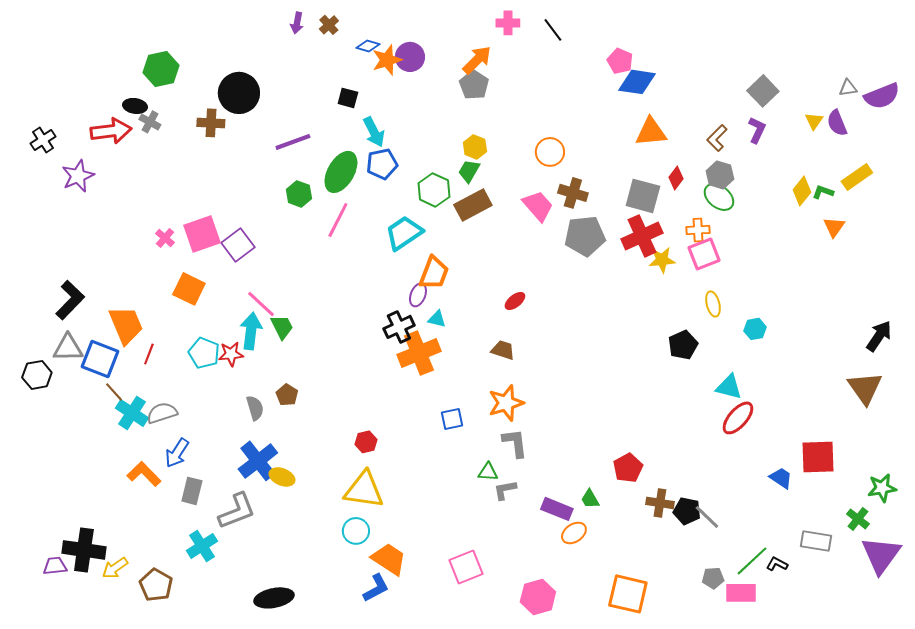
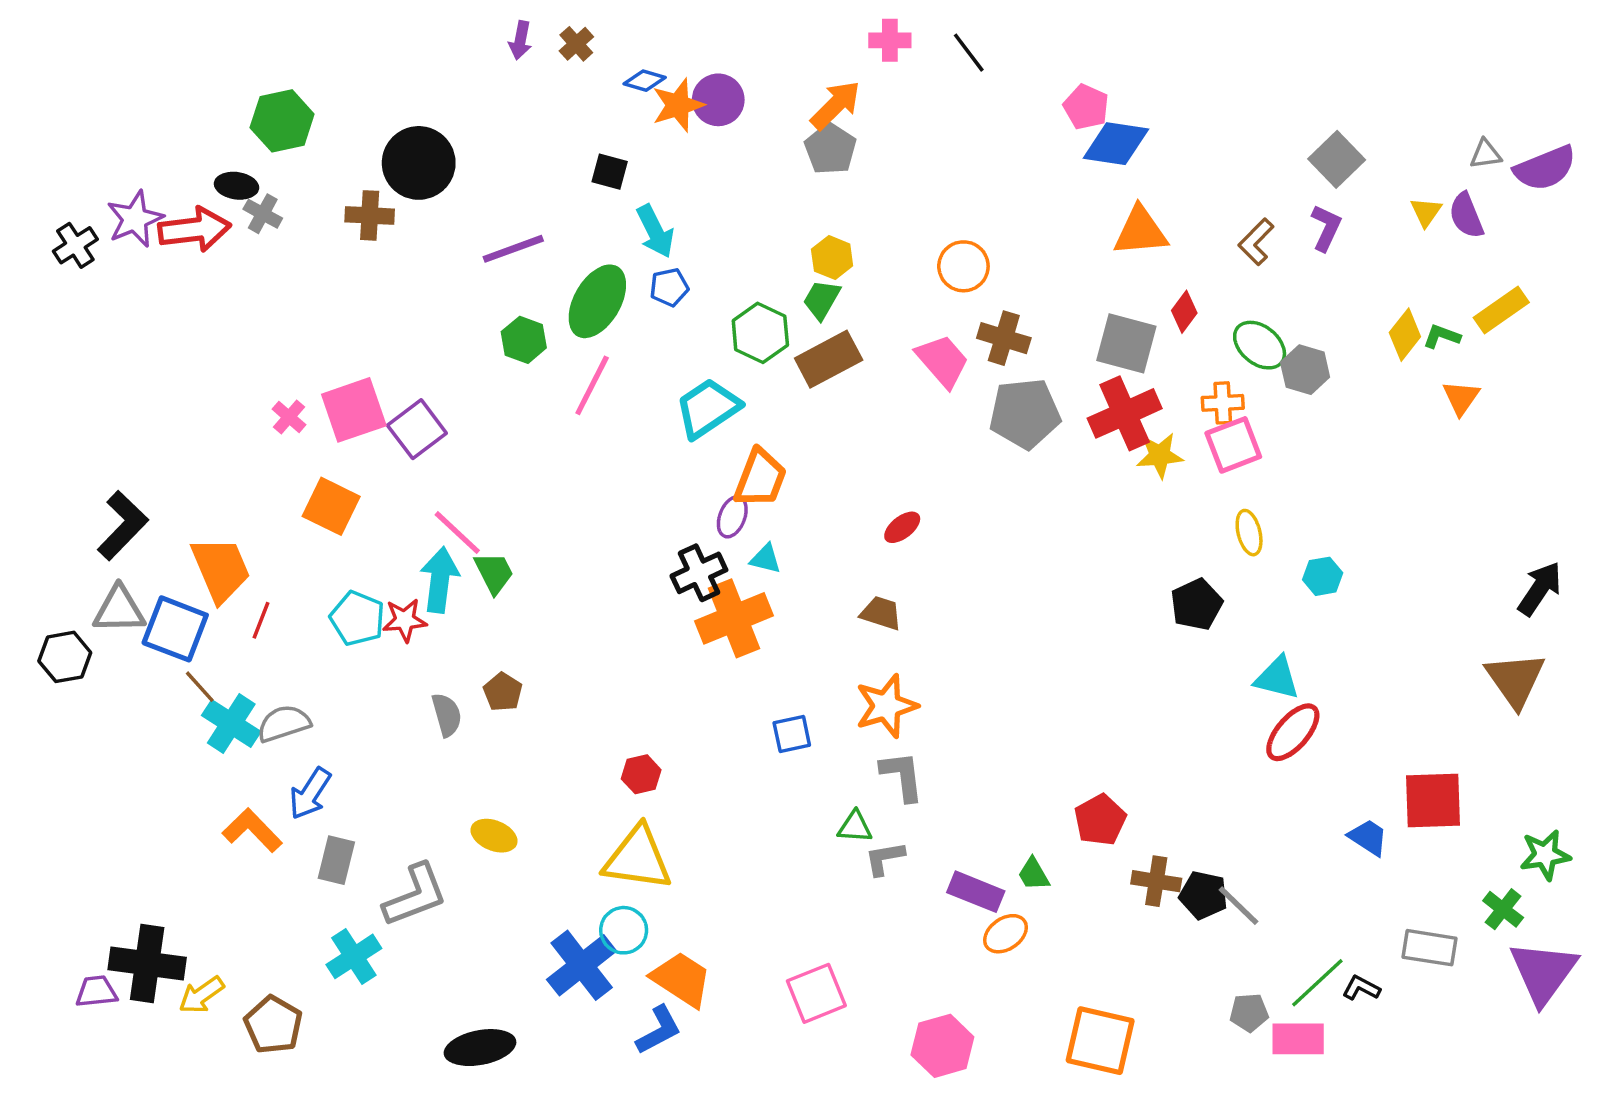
blue pentagon: (382, 164) -> (669, 287), size x0.7
gray hexagon: (720, 175) -> (1305, 370), moved
purple star: (78, 176) -> (135, 219), moved
blue cross: (258, 461) -> (582, 965), moved

